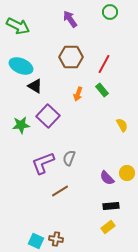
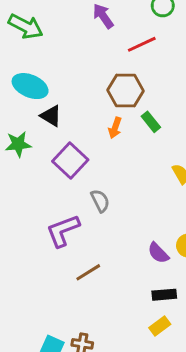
brown hexagon: (71, 57) -> (125, 91), moved
red line: (104, 64) -> (142, 44), moved, turned 36
green star: (21, 125) -> (18, 144), moved
gray semicircle: (69, 158) -> (100, 201), moved, turned 133

